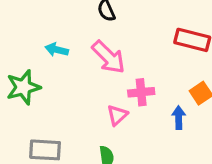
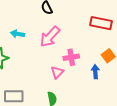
pink arrow: (108, 57) -> (50, 37), turned 90

